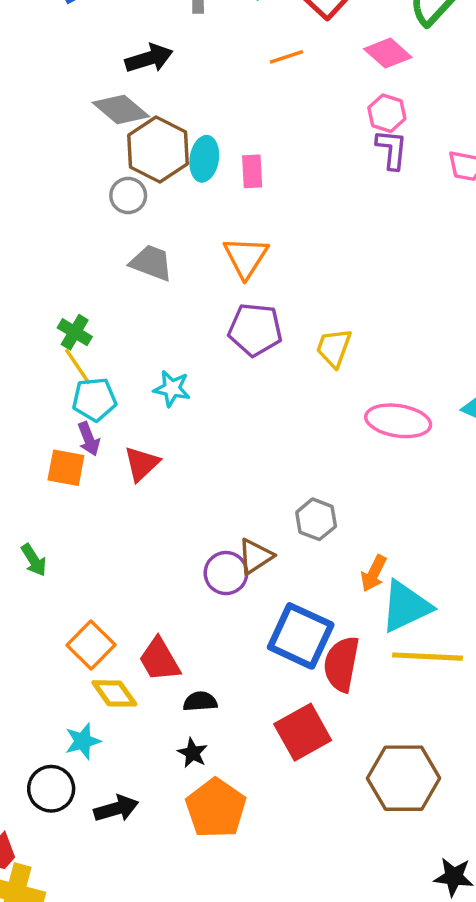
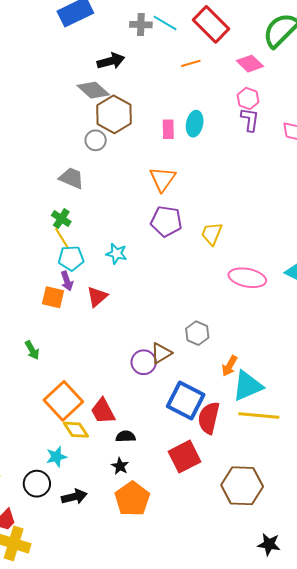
cyan ellipse: (204, 159) -> (195, 124), moved
gray trapezoid: (151, 263) -> (71, 178), moved
orange square: (91, 645) -> (63, 401), size x1.4

